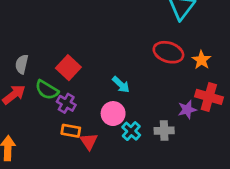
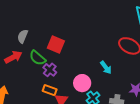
red square: (68, 68) -> (56, 45), turned -30
cyan arrow: (121, 85) -> (106, 68), moved

